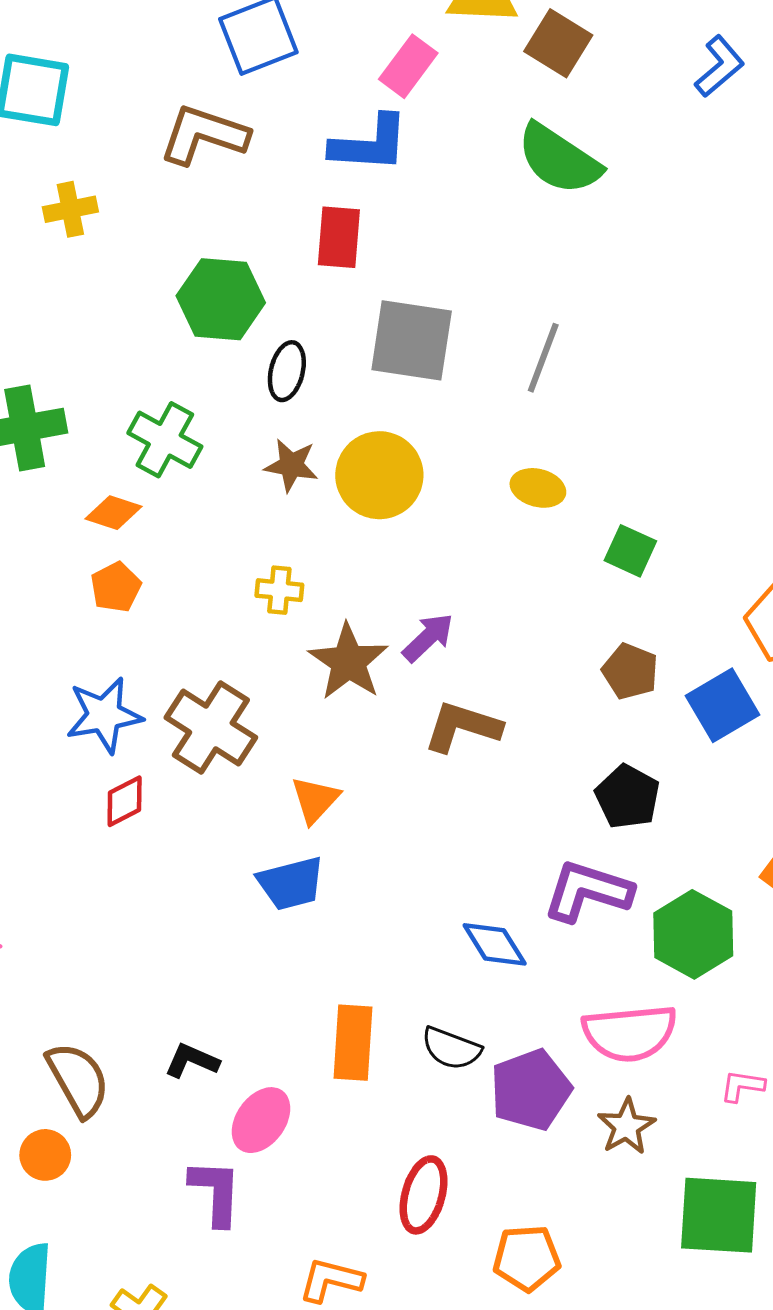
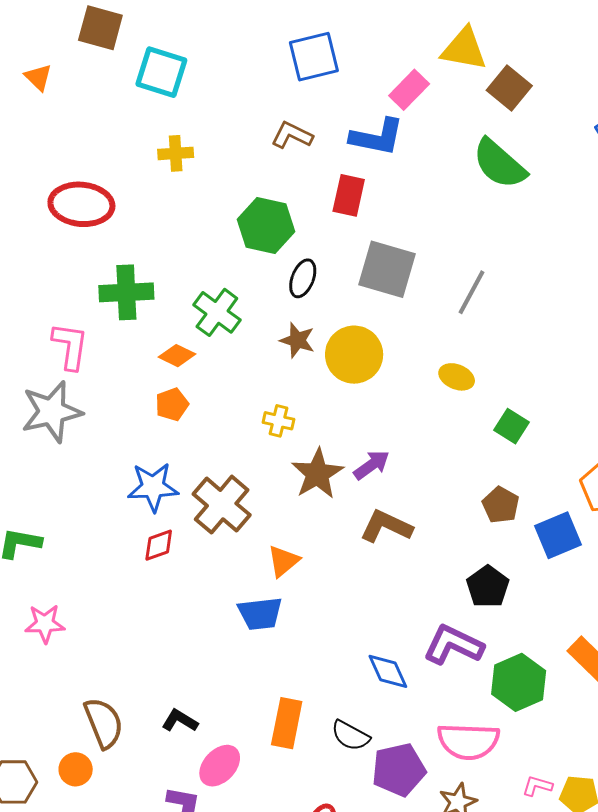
brown L-shape: (204, 135) -> (292, 135), moved, size x0.7

